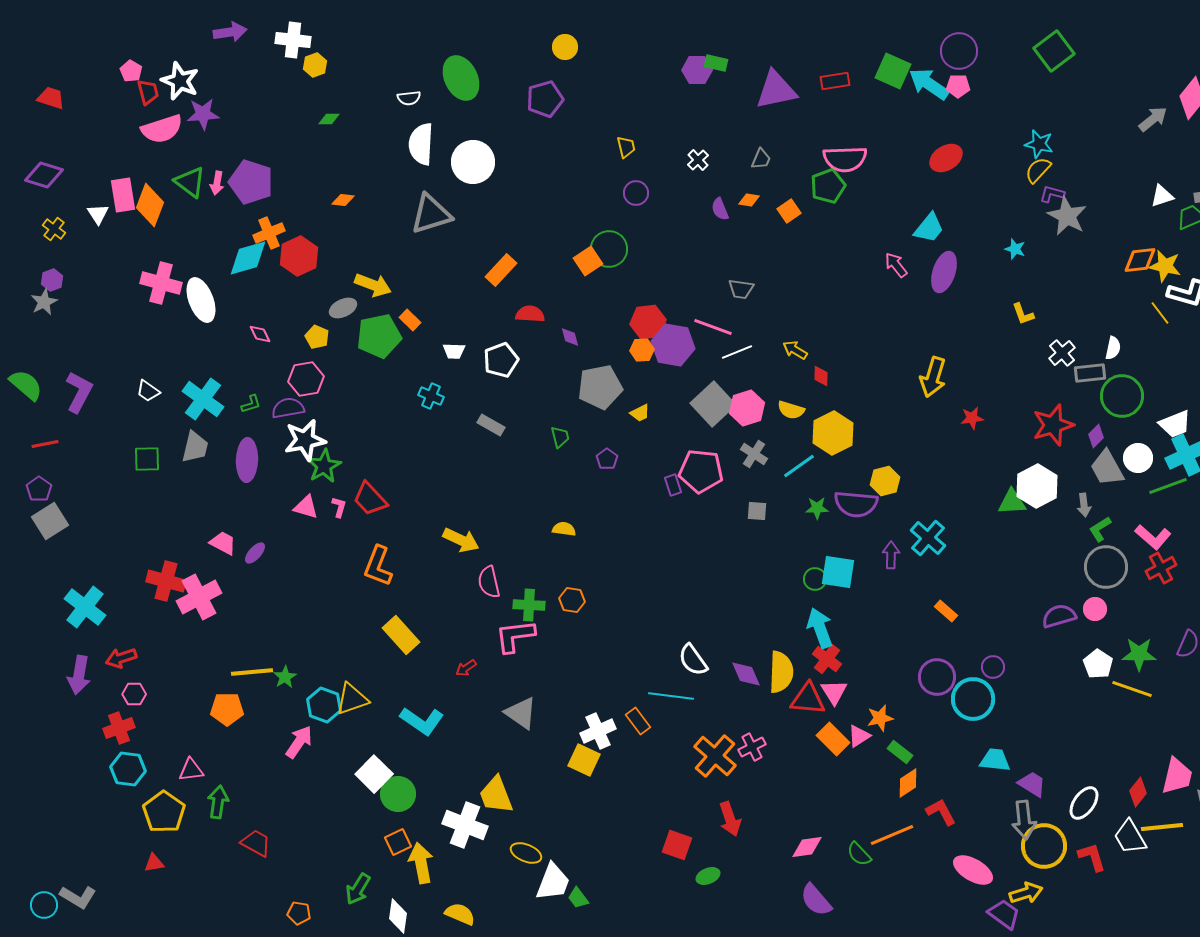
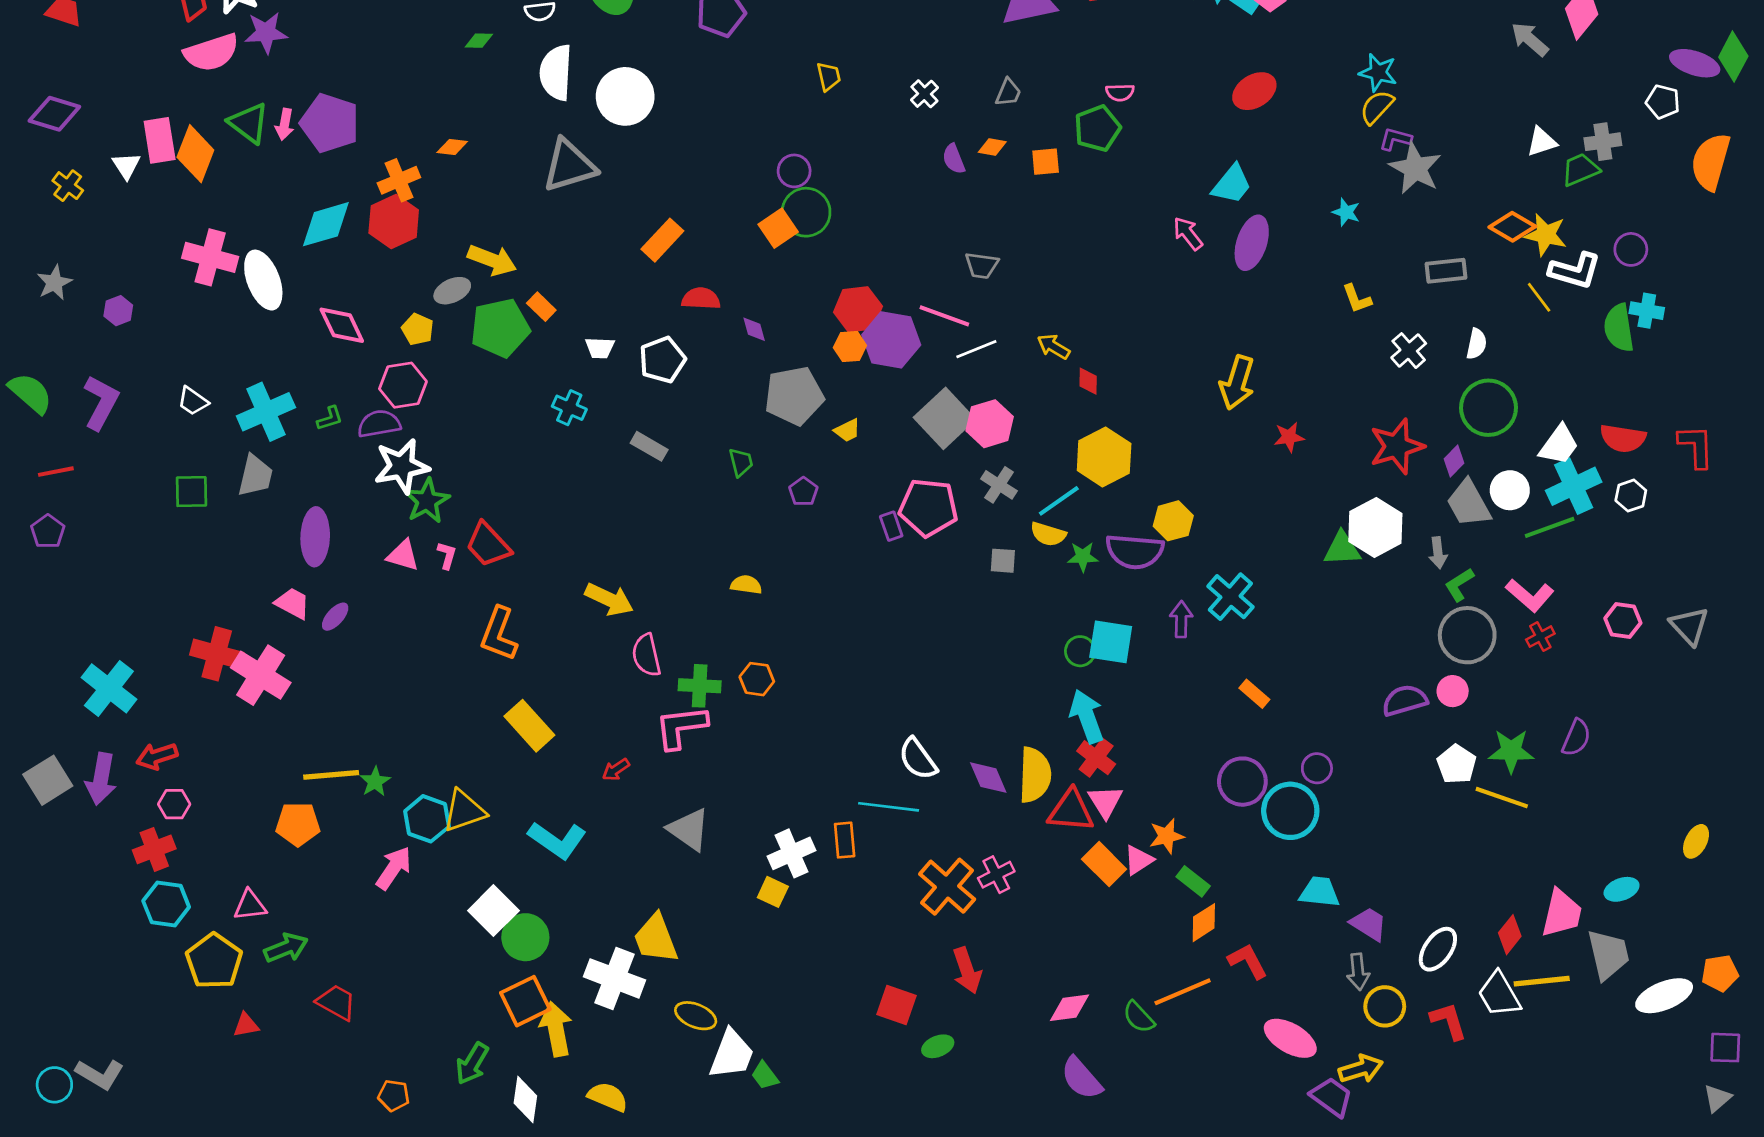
green diamond: (329, 119) -> (479, 41), moved
gray arrow: (1153, 119) -> (1530, 39), turned -100
pink semicircle: (845, 159) -> (1120, 92), size x0.5
purple circle: (636, 193) -> (794, 171), moved
orange square: (789, 211) -> (1046, 162), turned 30
orange cross: (269, 233) -> (399, 180), moved
orange diamond: (1140, 260) -> (1512, 227), turned 36
purple hexagon: (52, 280) -> (118, 311), moved
pink diamond: (260, 334) -> (342, 325), size x1.6
gray rectangle: (1090, 373) -> (1446, 271), moved
cyan cross: (203, 399) -> (266, 412), turned 30
yellow semicircle: (791, 410) -> (1048, 534), moved
white trapezoid: (1175, 424) -> (1559, 445), turned -32
purple ellipse: (247, 460) -> (315, 537), moved
gray square: (50, 521) -> (48, 780), moved
red cross: (1161, 568) -> (1540, 637), size x0.7
pink cross: (199, 597) -> (261, 675), turned -30
orange rectangle: (638, 721) -> (845, 840), turned 32
yellow square: (584, 760) -> (773, 892), size x0.7
green arrow: (218, 802) -> (286, 948), turned 60
gray arrow: (1024, 820) -> (1358, 972), size x0.7
orange square: (398, 842) -> (525, 1001), size x1.4
yellow circle: (1044, 846) -> (1385, 1006), size x0.7
red triangle: (154, 863) -> (246, 1025), moved

